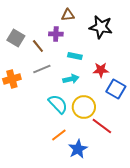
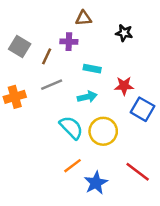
black star: (101, 27) -> (124, 33), size x0.6
brown line: (38, 46) -> (47, 56), turned 64
red line: (102, 126) -> (138, 172), moved

